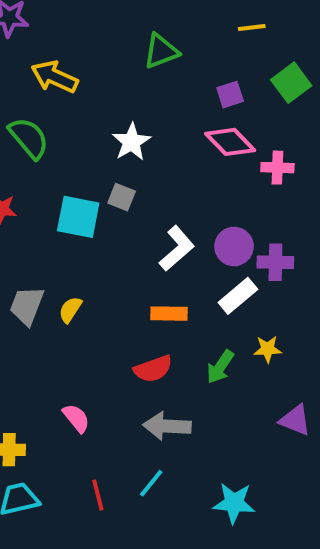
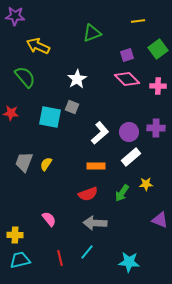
pink cross: (277, 168) -> (158, 86), moved
purple cross: (275, 262) -> (156, 128), moved

